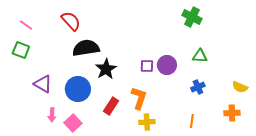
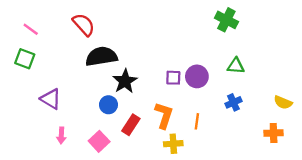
blue circle: (78, 89) -> (108, 105), moved, size x0.6
orange line: (192, 121) -> (197, 121), moved
pink square: (73, 123) -> (99, 141), moved

